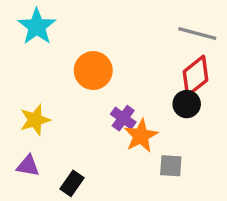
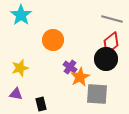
black circle: (187, 104) -> (106, 59), size x1.5
gray square: (171, 166) -> (97, 94), size x1.6
black rectangle: (72, 183) -> (41, 104), turned -48

